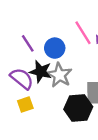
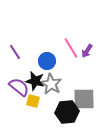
purple line: (28, 43) -> (15, 52), moved
yellow square: (25, 104) -> (33, 101), moved, turned 32

